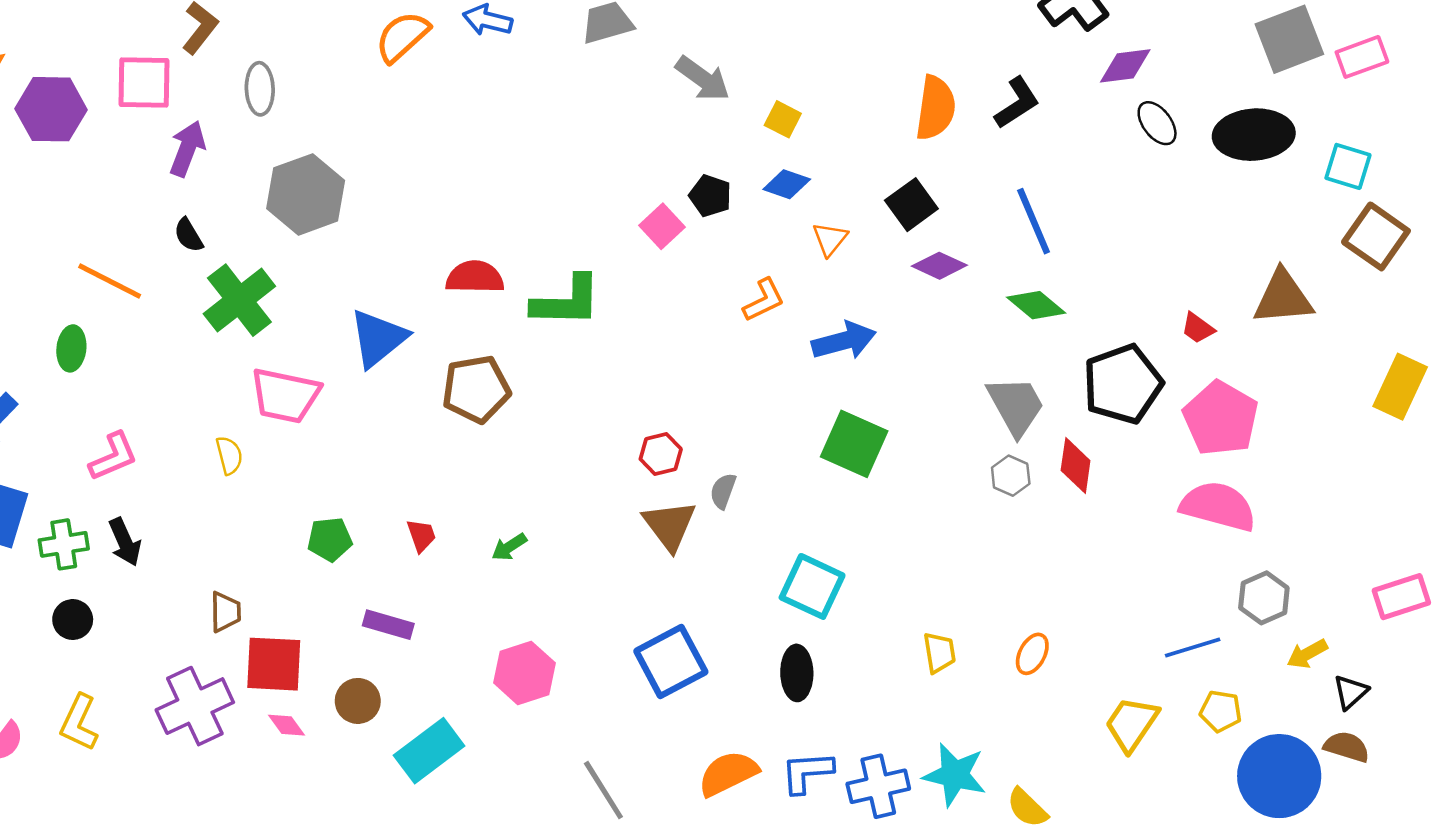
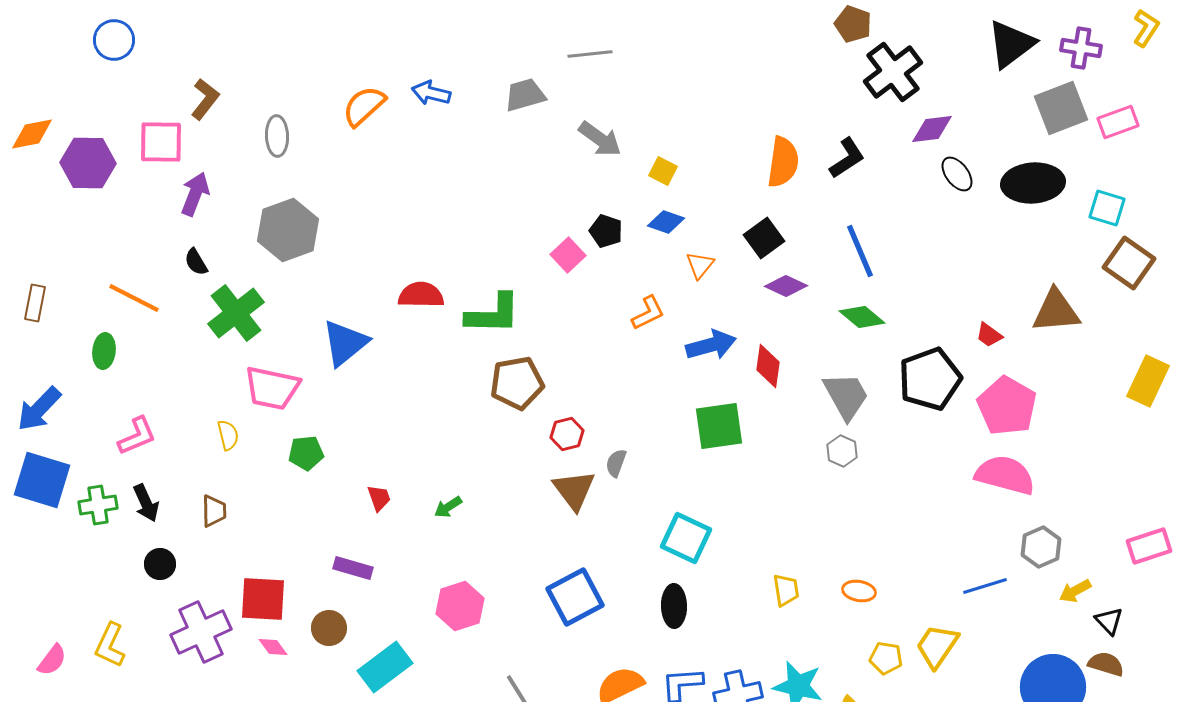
gray ellipse: (260, 89) -> (277, 136), moved
brown pentagon: (476, 389) -> (517, 383), moved
green square: (854, 444) -> (719, 426), turned -32
red diamond: (1076, 466) -> (768, 366), moved
green pentagon: (330, 539) -> (306, 453), moved
brown trapezoid: (225, 612) -> (214, 511), moved
black circle: (73, 620) -> (160, 564), moved
orange ellipse: (1032, 654) -> (859, 591), turned 72
black triangle: (1350, 692) -> (1109, 621), turned -32
yellow pentagon: (1221, 711) -> (886, 658), moved

